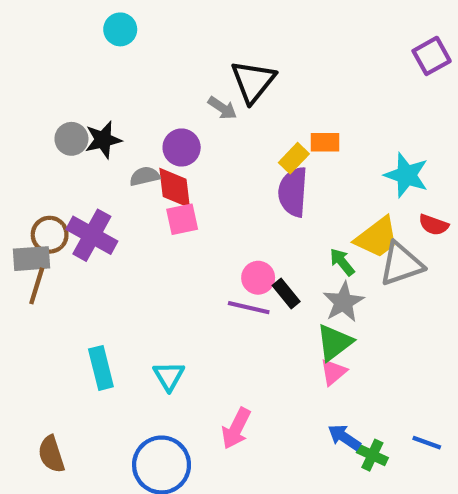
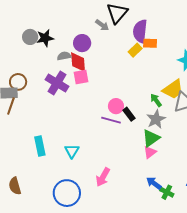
purple semicircle: (293, 192) -> (140, 31), moved
purple cross: (92, 235) -> (57, 83), moved

